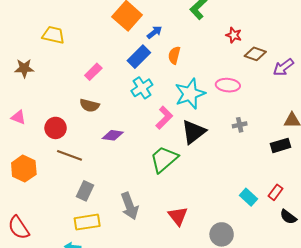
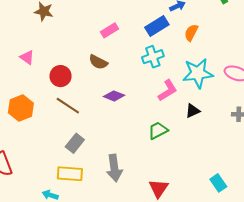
black triangle: (194, 132) -> (193, 111), size x0.6
green trapezoid: (164, 159) -> (158, 131), size x0.7
cyan rectangle: (248, 197) -> (218, 183), moved

